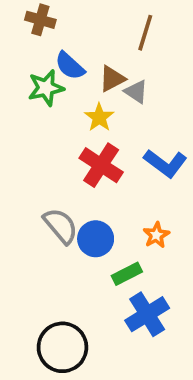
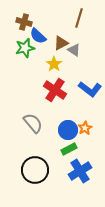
brown cross: (40, 20) -> (24, 22), moved
blue circle: (96, 239) -> (68, 130), moved
black circle: (62, 347) -> (35, 170), moved

